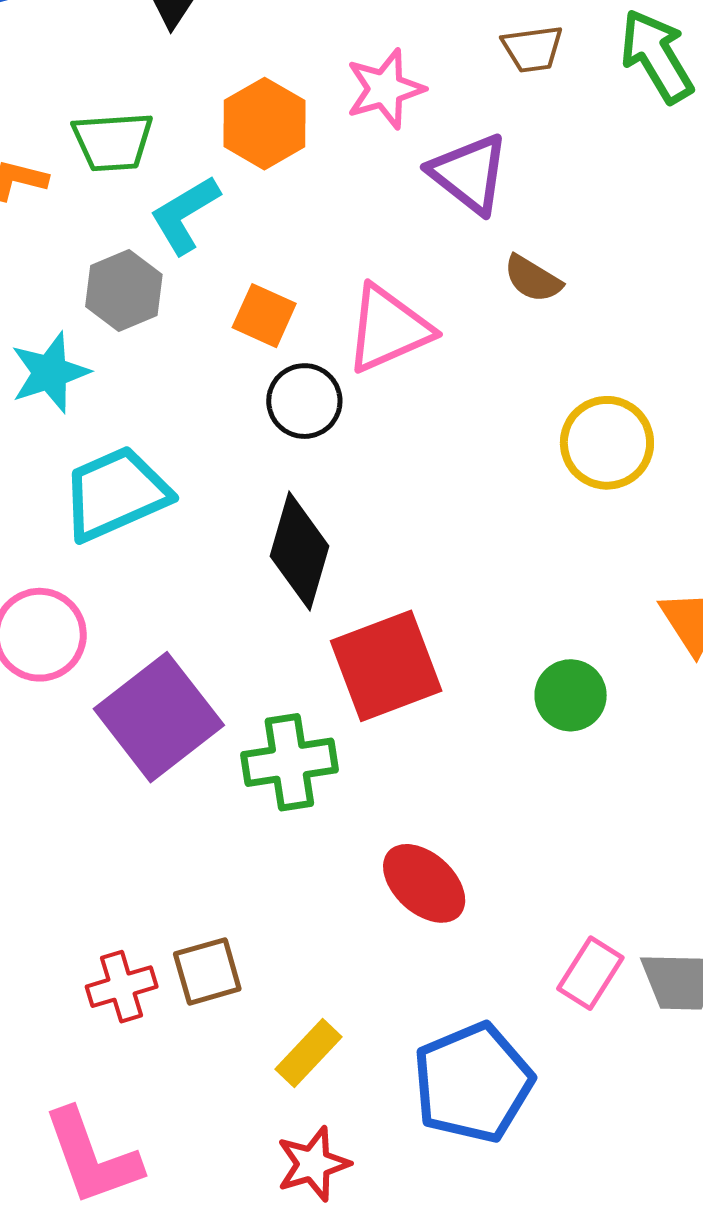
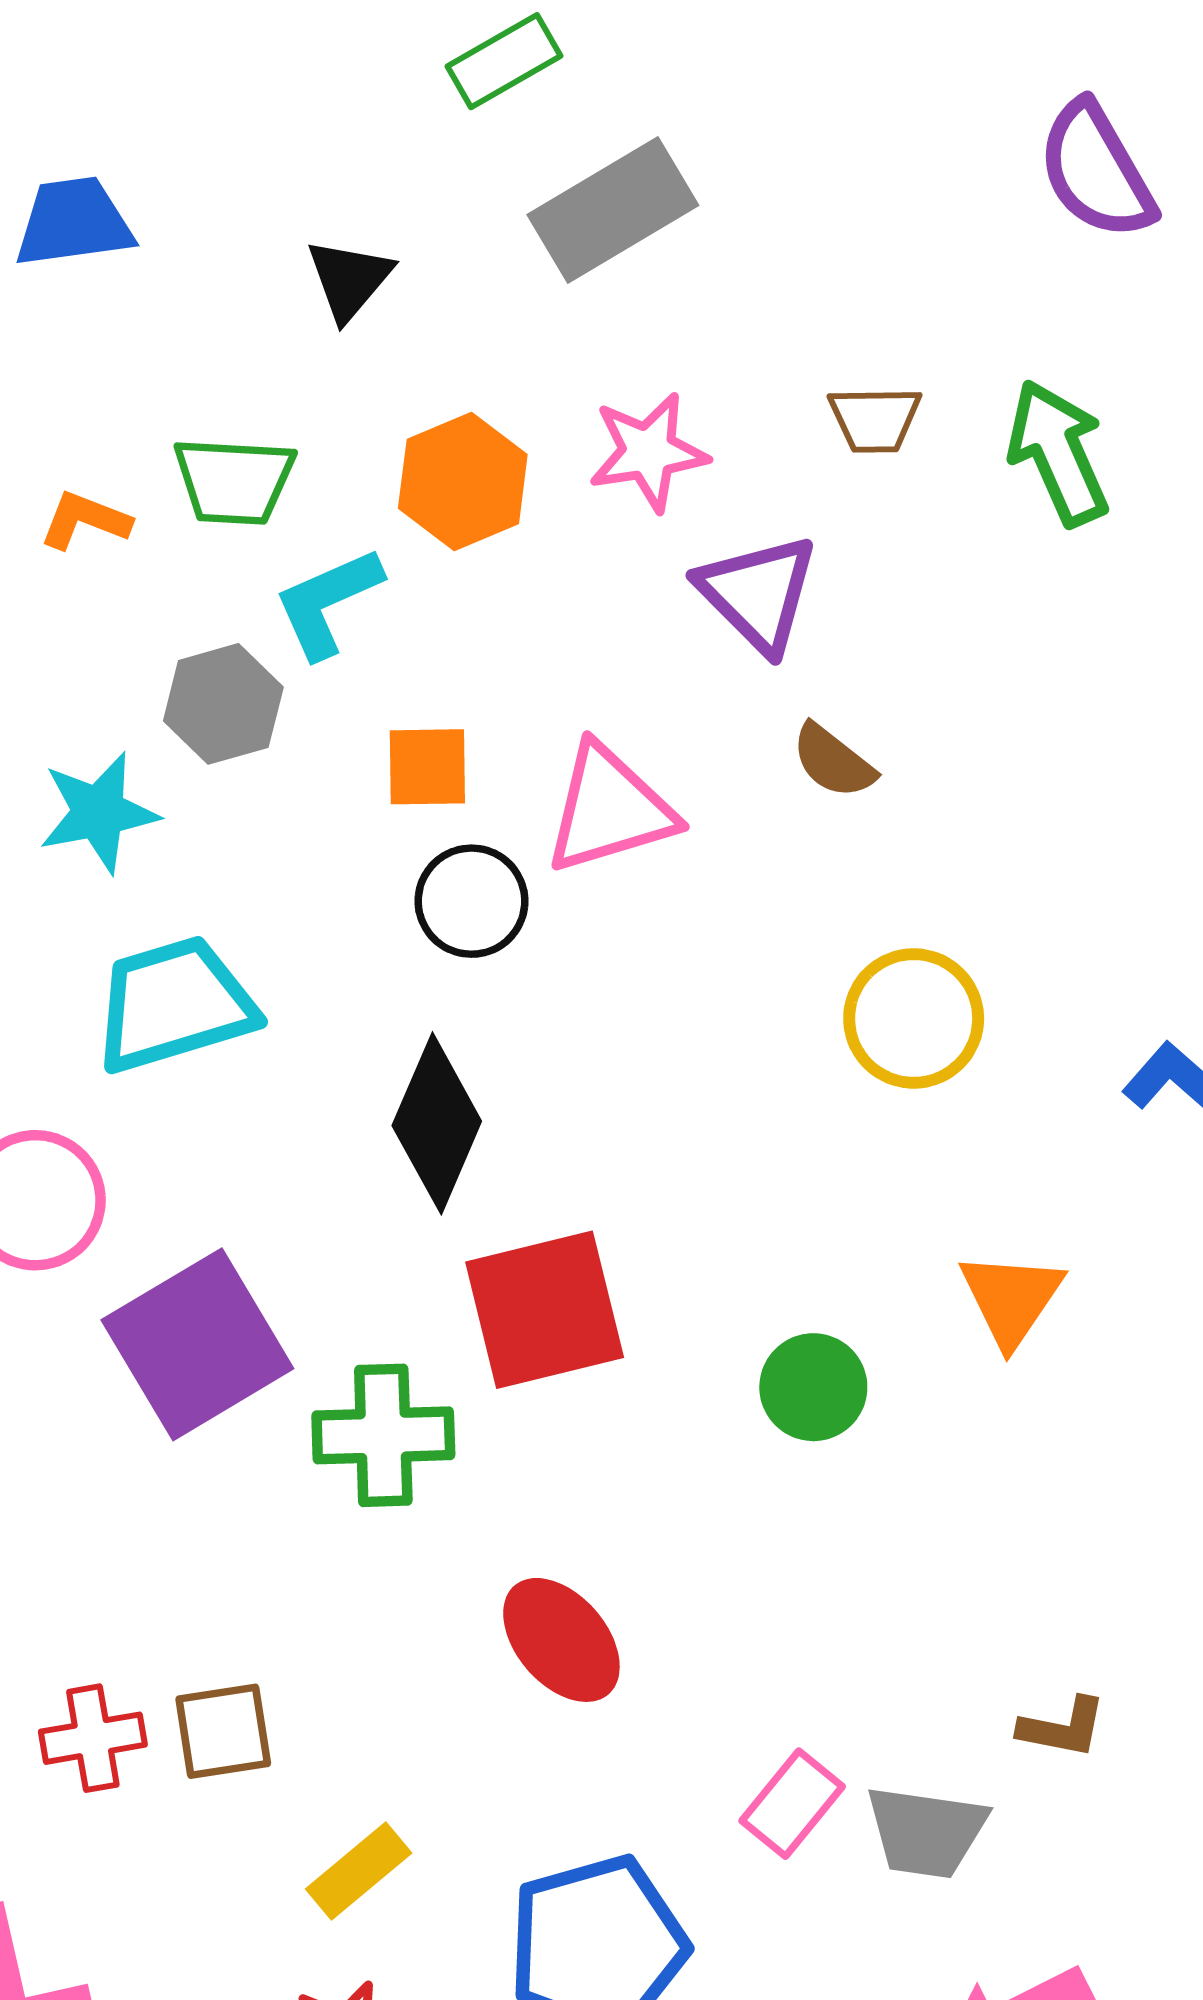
orange square: (264, 316) -> (427, 767), turned -32

